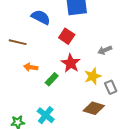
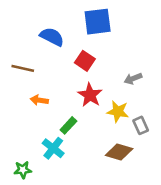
yellow star: (93, 76) -> (118, 111), turned 30
green rectangle: (52, 79) -> (68, 125), moved
cyan cross: (46, 115) -> (53, 148), moved

